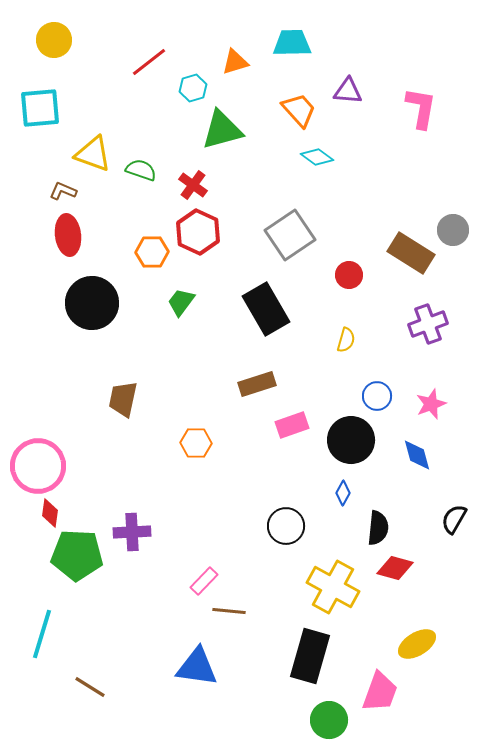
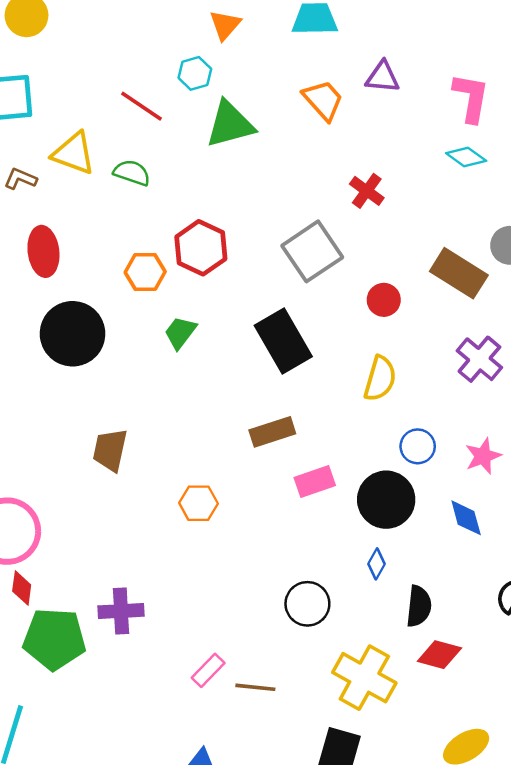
red line: (149, 62) -> (142, 106), moved, turned 72
orange triangle: (235, 62) -> (225, 25), moved, turned -32
cyan diamond: (317, 157) -> (466, 157), moved
red cross: (193, 185) -> (367, 191), moved
brown L-shape: (63, 191) -> (20, 179), moved
purple cross: (428, 324) -> (479, 359), turned -30
yellow semicircle: (346, 340) -> (380, 379), size x1.5
brown line: (229, 611) -> (255, 687), moved

